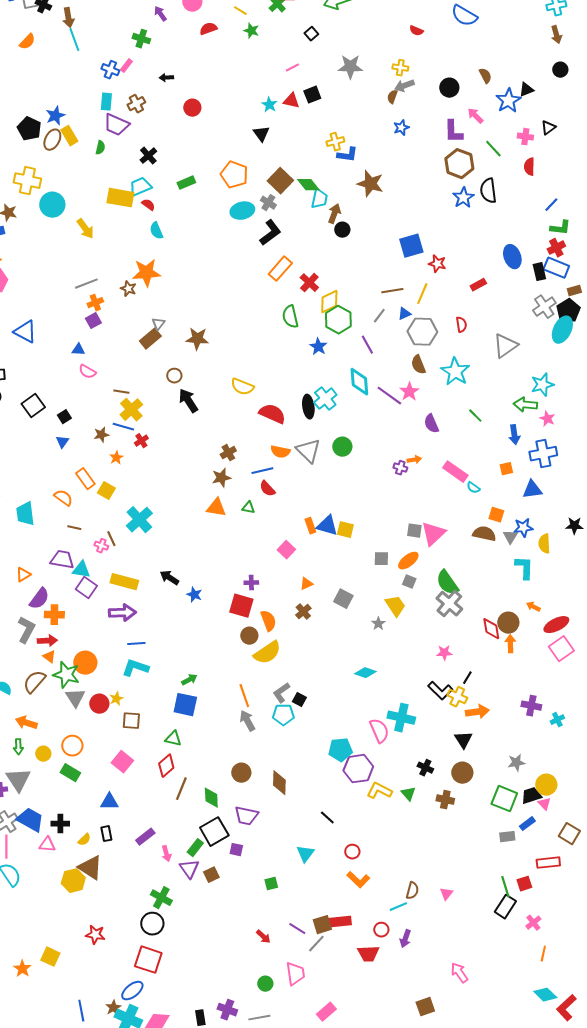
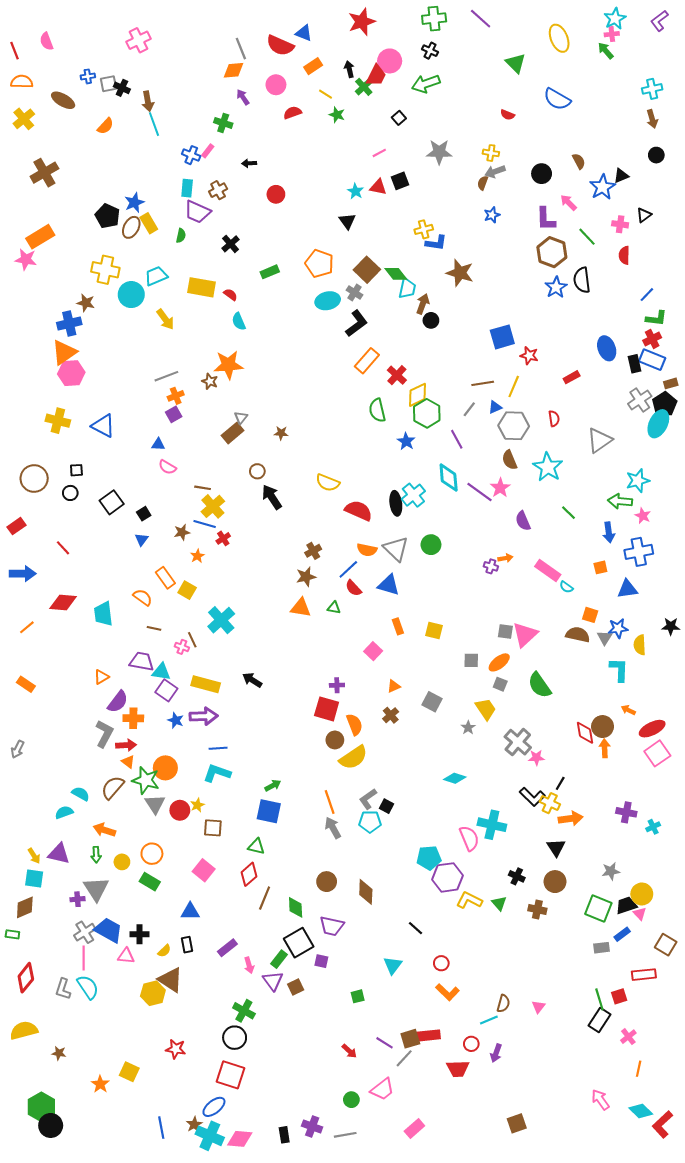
cyan trapezoid: (140, 187) -> (156, 276), moved
brown star: (197, 339) -> (281, 433), size x0.6
blue line: (262, 471) -> (348, 569), turned -30
blue triangle: (327, 526) -> (389, 585), moved
blue star: (194, 595) -> (176, 720), moved
gray cross: (449, 604) -> (518, 742), moved
pink arrow: (459, 973) -> (600, 1100), moved
pink trapezoid: (295, 974) -> (382, 1089), turned 60

